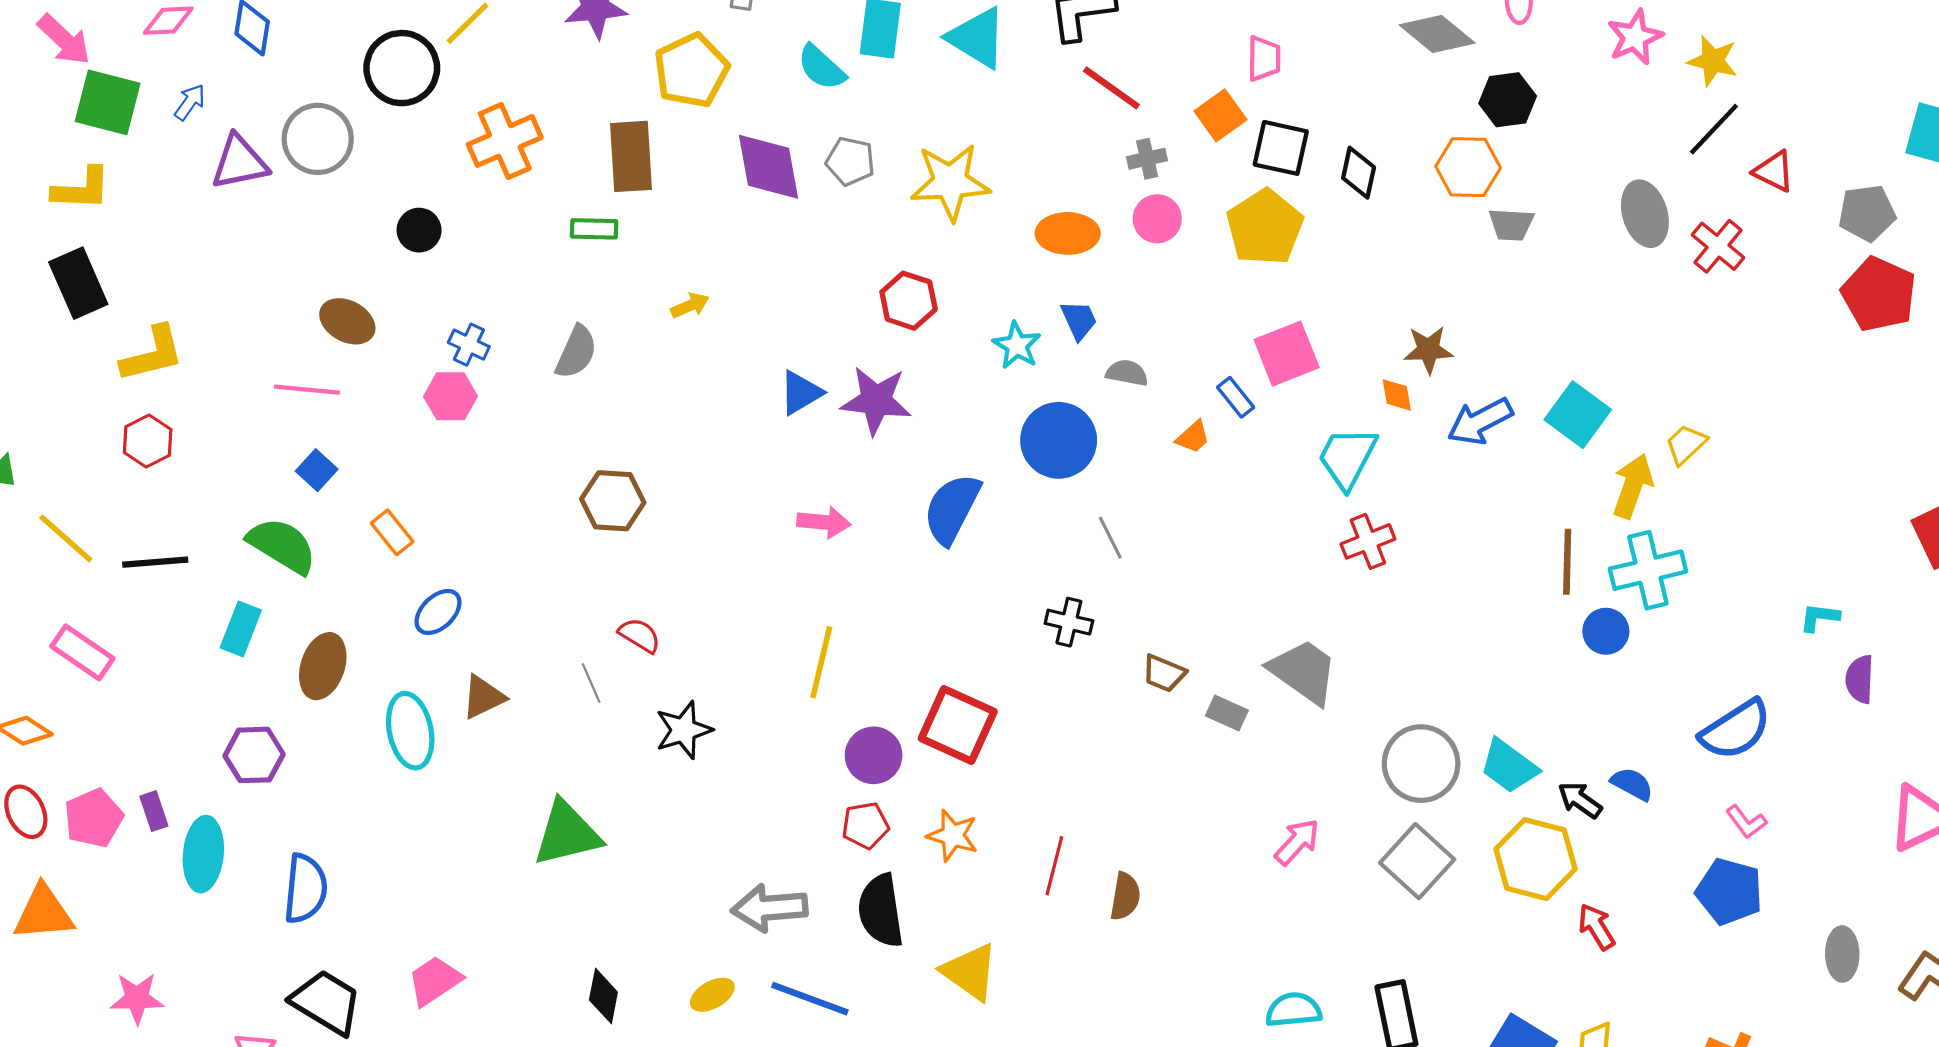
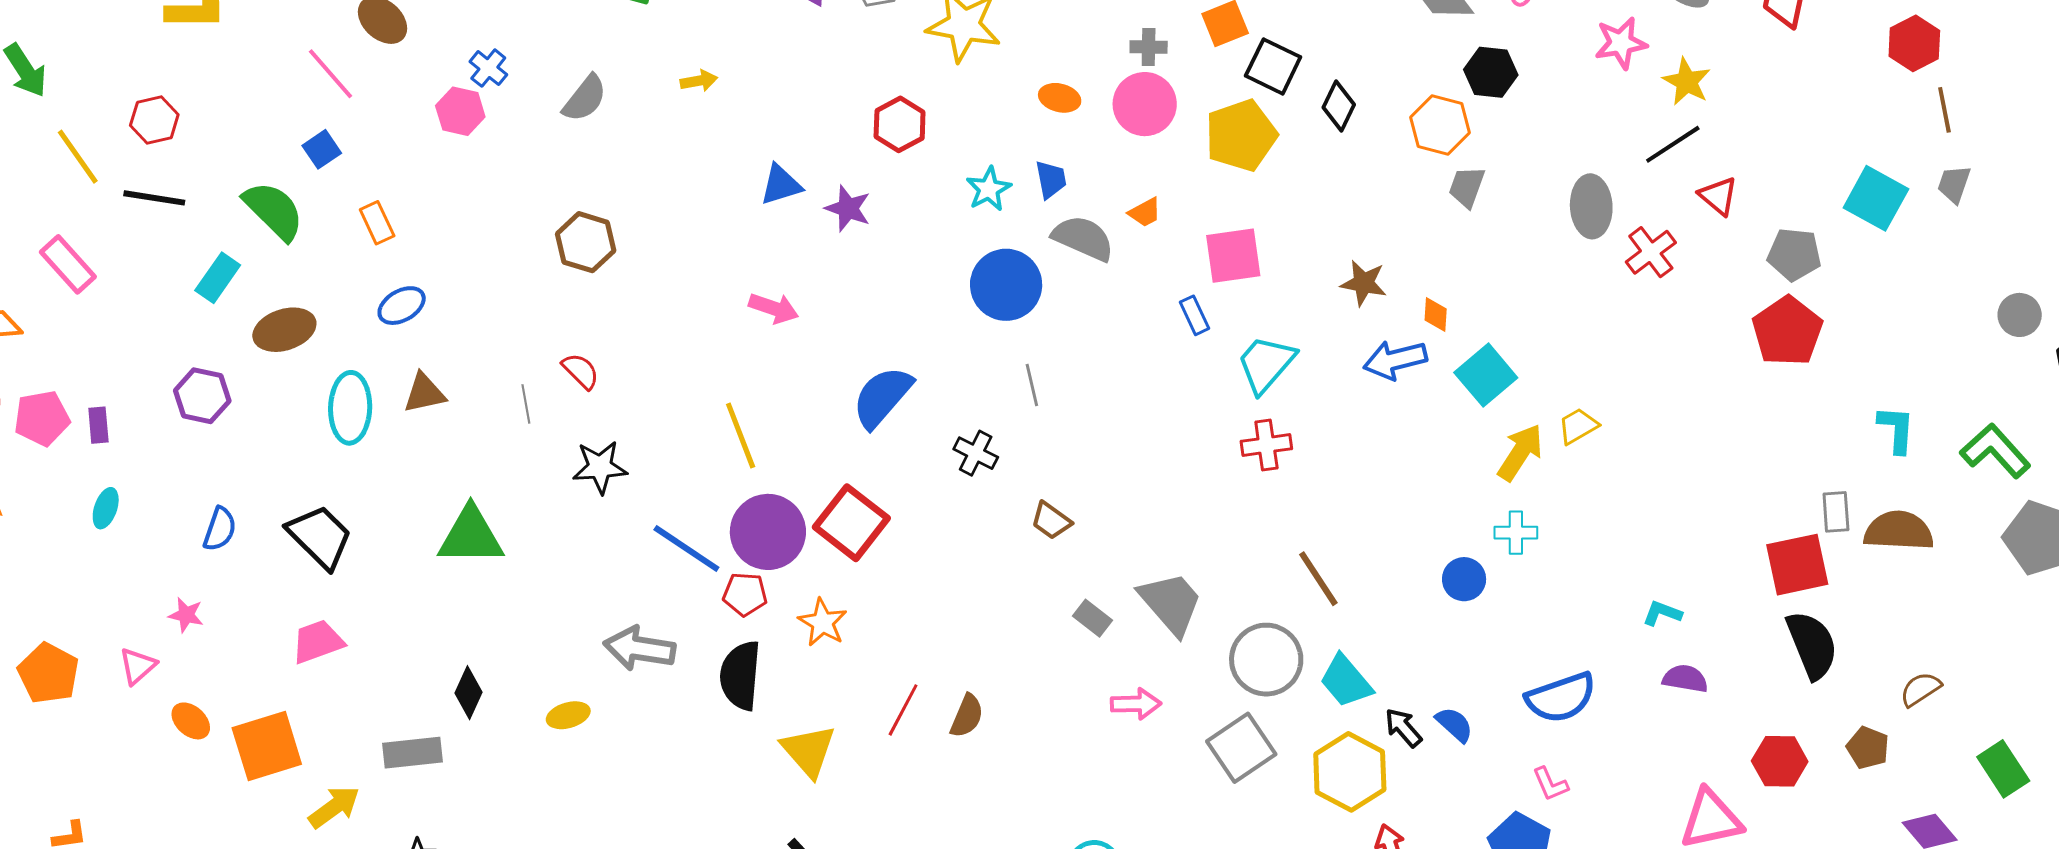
pink circle: (1157, 219) -> (1145, 104), size x1.4
gray trapezoid: (1511, 224) -> (1467, 187), turned 93
orange ellipse: (1068, 233) -> (1060, 98), size x0.7
gray semicircle: (1127, 373) -> (1083, 238), size x1.6
pink line: (307, 390) -> (331, 74), turned 30
orange diamond: (1397, 395) -> (1436, 315), moved
blue rectangle: (1236, 397) -> (1195, 315), moved
purple star: (876, 401) -> (848, 208), size x0.7
orange trapezoid: (1193, 437) -> (1145, 212), moved
red hexagon: (148, 441) -> (154, 120), moved
blue semicircle: (952, 509) -> (882, 397), moved
brown line: (1567, 562) -> (1318, 579), moved, turned -48
cyan cross: (1648, 570) -> (1516, 533), size x0.6
yellow line: (821, 662) -> (741, 436), turned -48
brown ellipse: (323, 666) -> (284, 330), turned 40
gray trapezoid: (1304, 672) -> (1171, 603), moved
purple semicircle: (1860, 679) -> (1685, 679), turned 84
gray rectangle: (1227, 713) -> (1093, 618), moved
purple circle: (874, 755) -> (768, 532), size x1.4
pink arrow: (1297, 842) -> (1136, 704), turned 33
cyan ellipse: (203, 854) -> (106, 508), moved, size x0.6
red line: (1054, 866) -> (903, 710), moved
blue semicircle: (305, 889) -> (220, 529), size x0.7
pink star: (137, 998) -> (186, 615), moved, size x0.7
blue line: (810, 999) -> (686, 549), moved
black trapezoid: (326, 1002) -> (320, 537), moved

